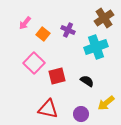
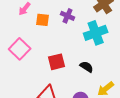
orange square: (43, 34) -> (43, 20), turned -32
pink square: (34, 63) -> (20, 49), moved

